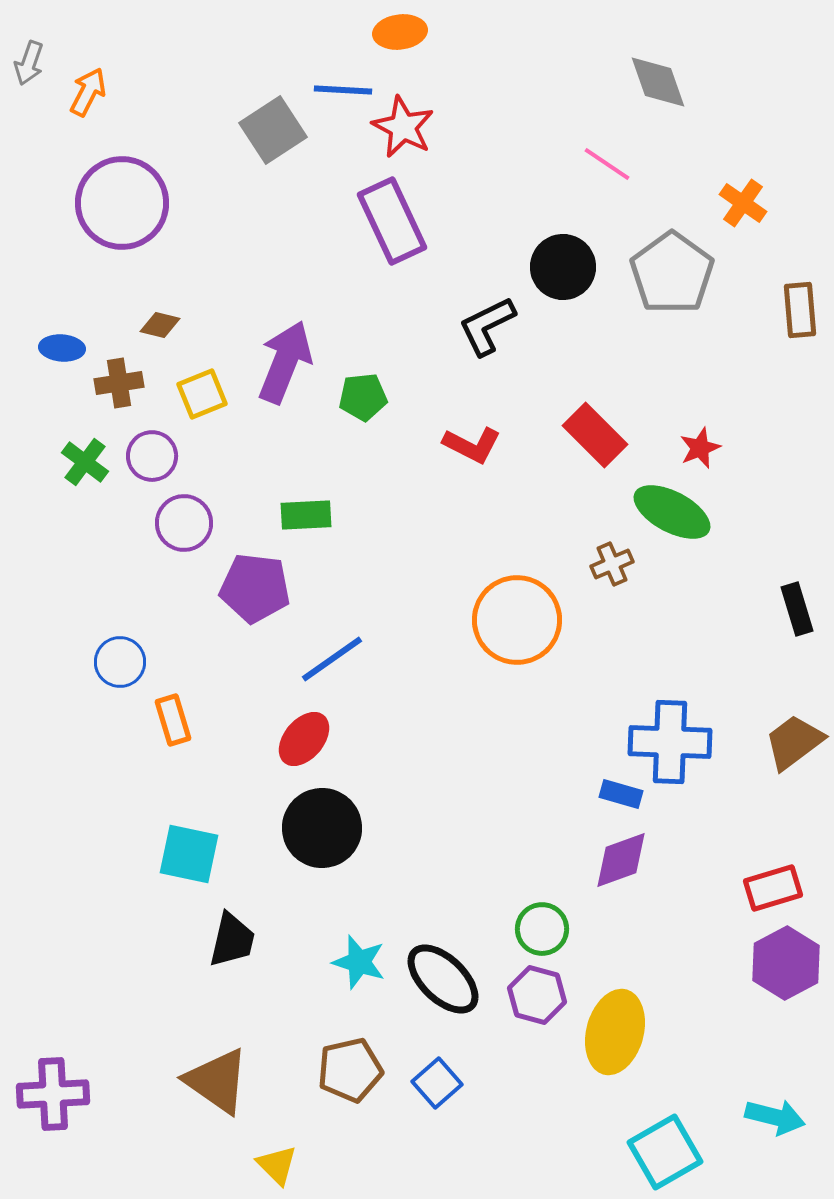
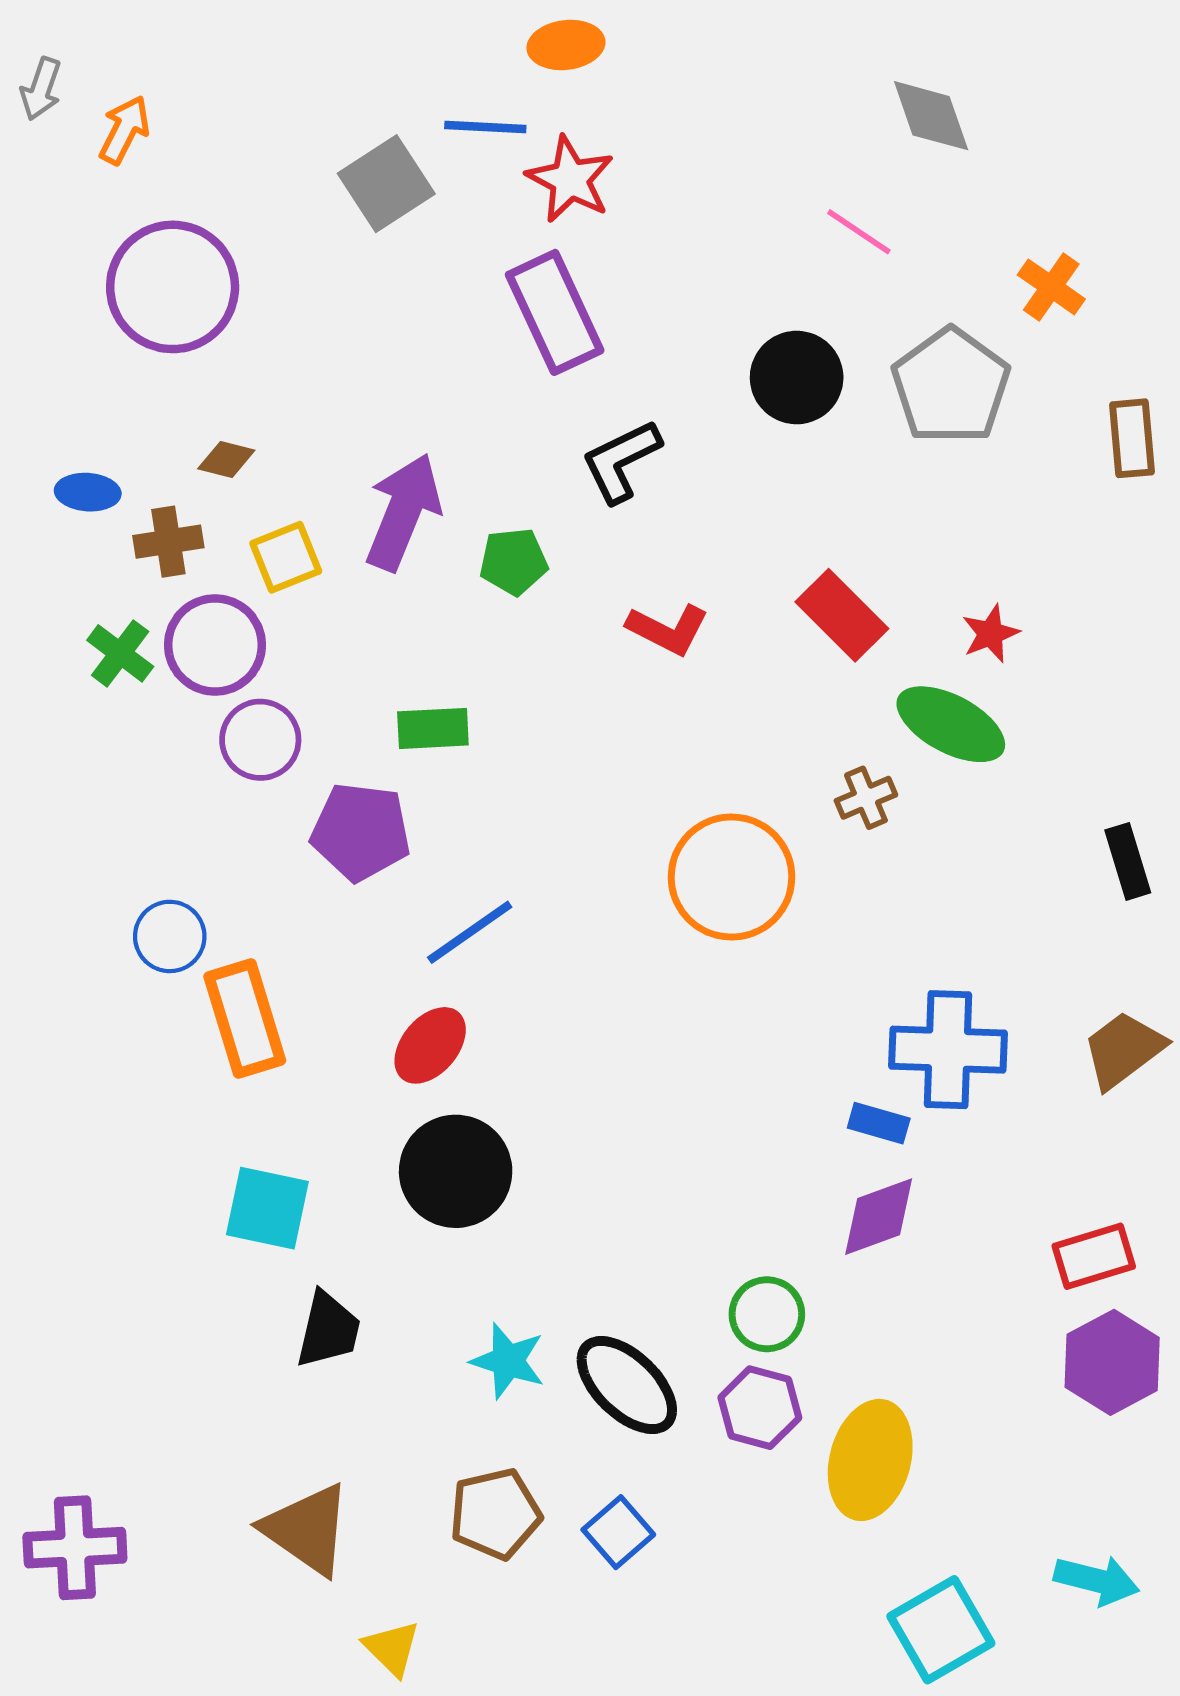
black L-shape: (487, 326) -> (621, 461), moved
purple circle: (152, 456) -> (215, 645), size x1.4
orange rectangle: (173, 720) -> (245, 1019), size x1.6

